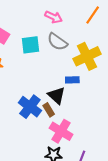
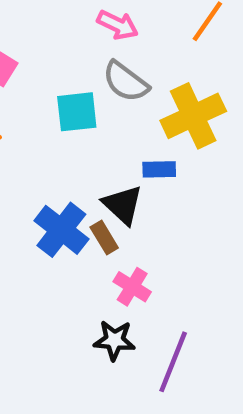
cyan square: (31, 45) -> (77, 112), moved
pink cross: (61, 131) -> (132, 287), size x0.7

